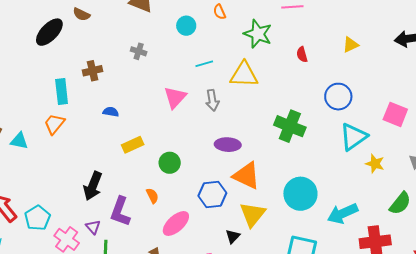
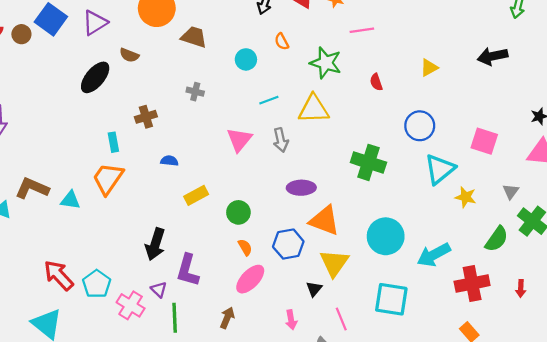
cyan rectangle: (62, 91) -> (113, 142), size x0.7
orange trapezoid: (54, 124) -> (108, 179), size x1.4
orange semicircle: (152, 196) -> (245, 247), moved

